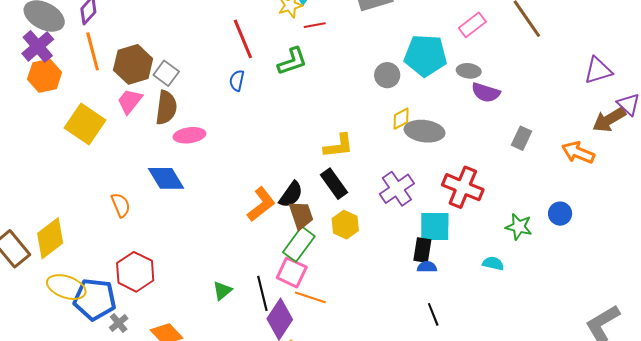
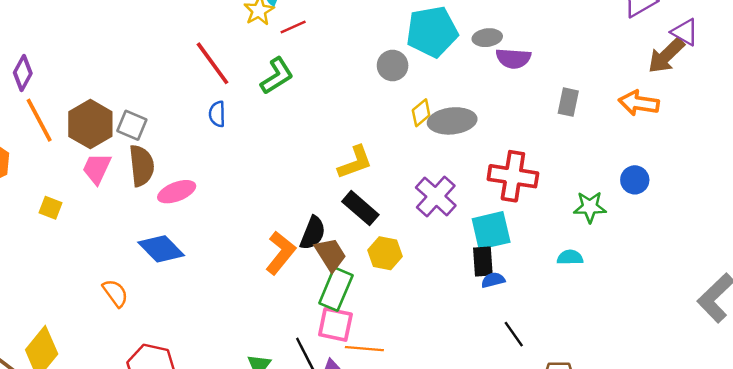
yellow square: (85, 124) -> (51, 208), size x0.5

